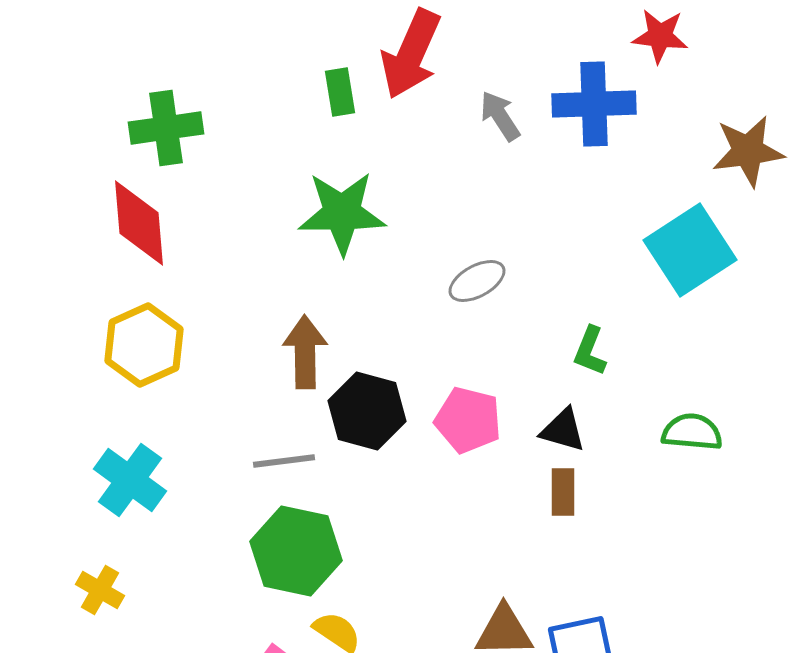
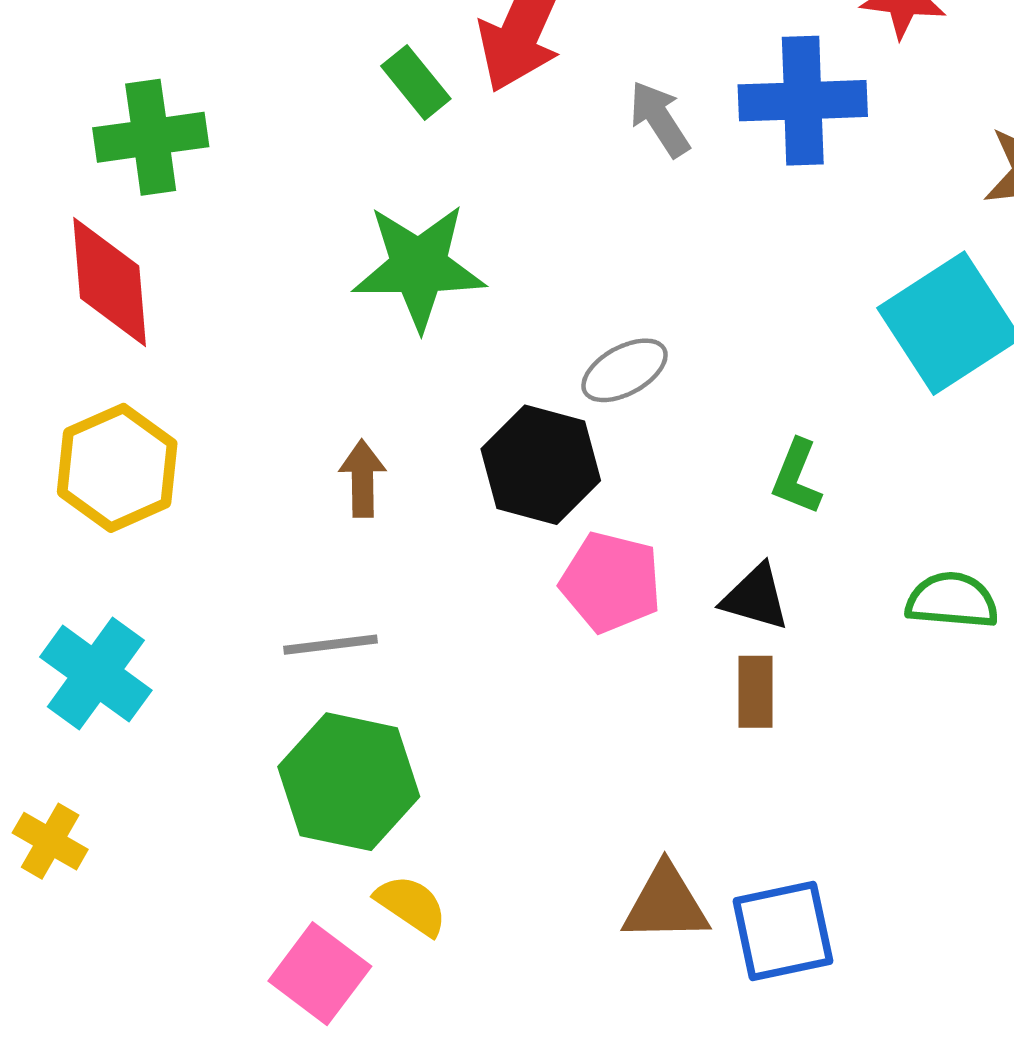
green rectangle: (340, 92) -> (416, 82), turned -30
brown arrow: (305, 352) -> (362, 479), size x0.7
black hexagon: (367, 411) -> (541, 465), moved

